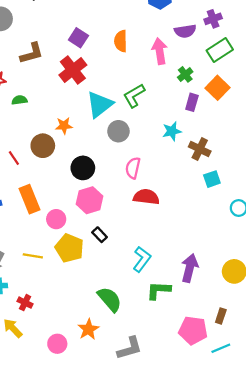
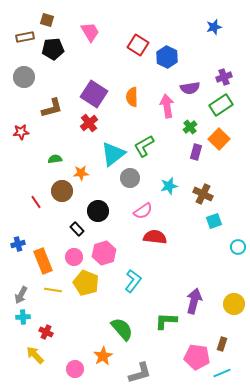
purple cross: (213, 19) -> (224, 77), moved
purple square: (78, 38) -> (94, 94), size x1.5
red cross: (73, 70) -> (89, 123), size x0.7
green semicircle: (19, 100) -> (55, 159), moved
cyan star: (172, 131) -> (169, 186), moved
pink semicircle: (133, 168) -> (143, 211), turned -138
orange rectangle: (29, 199) -> (43, 261), moved
pink hexagon: (90, 200) -> (104, 253), moved
black rectangle: (100, 235) -> (77, 229), moved
cyan L-shape: (142, 259) -> (133, 281), moved

